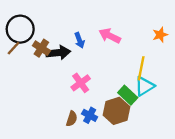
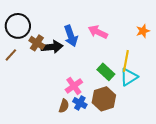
blue arrow: (80, 40) -> (71, 36), size x1.5
brown line: (13, 48) -> (11, 55), moved
pink cross: (81, 83) -> (74, 86), moved
green rectangle: (128, 95) -> (106, 72), moved

